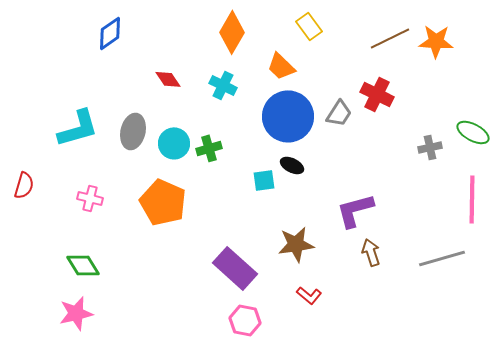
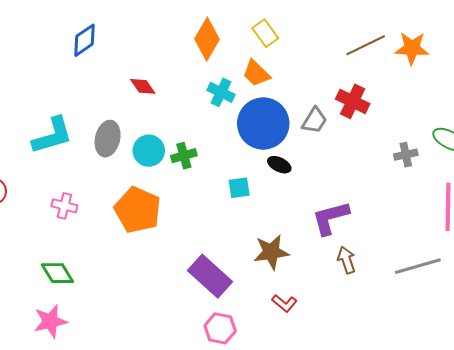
yellow rectangle: (309, 26) -> (265, 33), moved
cyan cross: (223, 85) -> (221, 92), moved
black ellipse: (292, 165) -> (279, 165), moved

